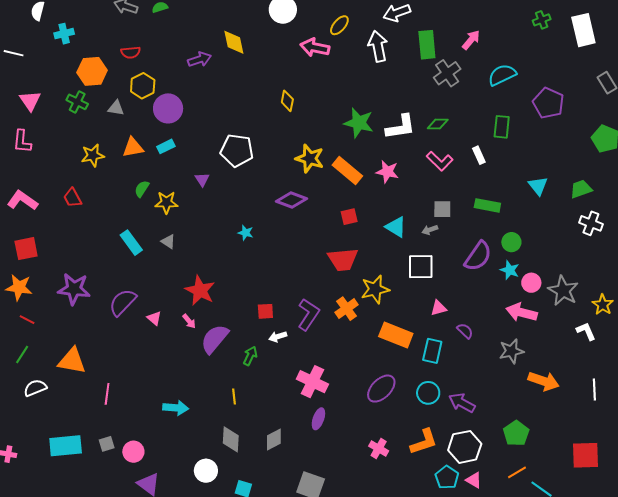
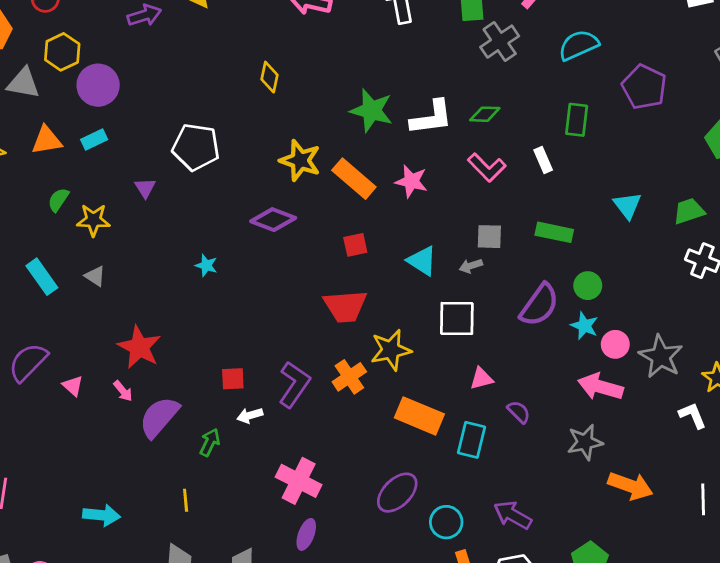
gray triangle: (116, 108) -> (23, 83), size x1.4
cyan circle: (428, 393) -> (446, 522), moved

